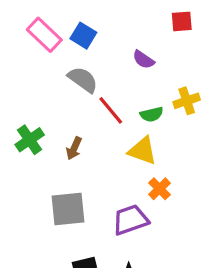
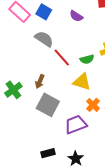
purple semicircle: (143, 60) -> (76, 16), moved
green cross: (30, 140) -> (13, 90), moved
gray square: (68, 209) -> (48, 105), moved, turned 35

